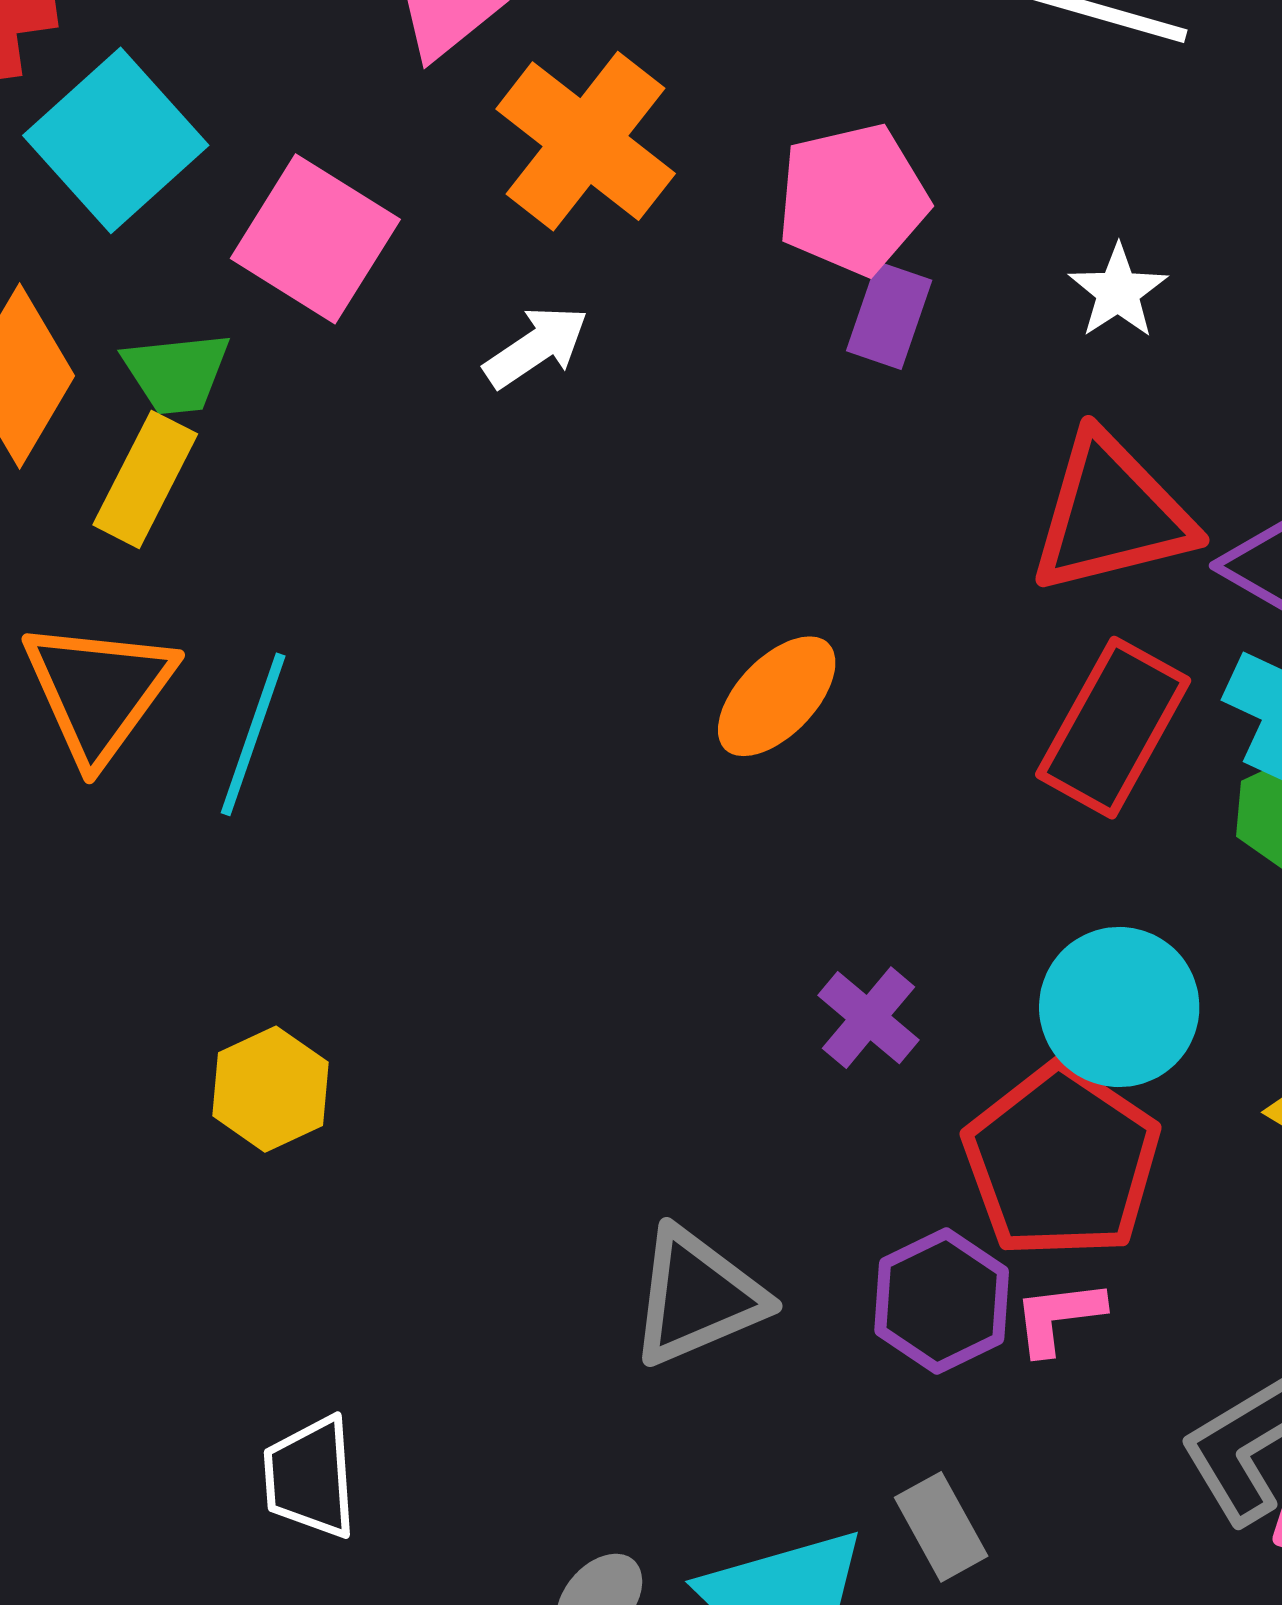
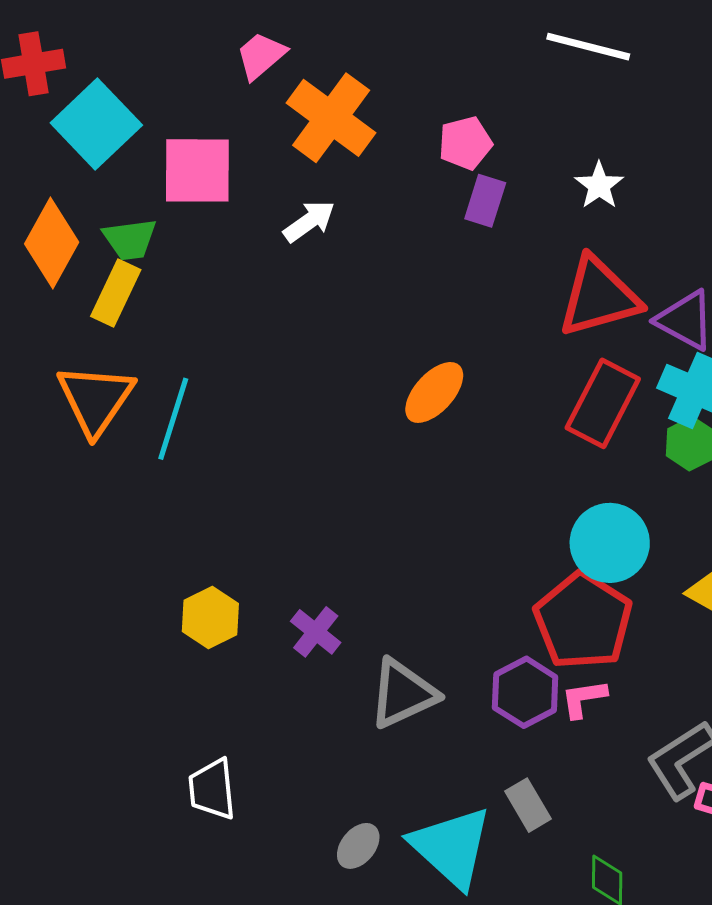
pink pentagon: (853, 199) -> (465, 143), size x0.7
pink square: (315, 239) -> (197, 170), turned -30
purple cross: (869, 1018) -> (316, 632), moved
yellow hexagon: (270, 1089) -> (210, 617), moved

